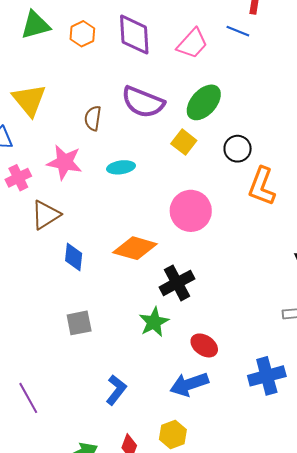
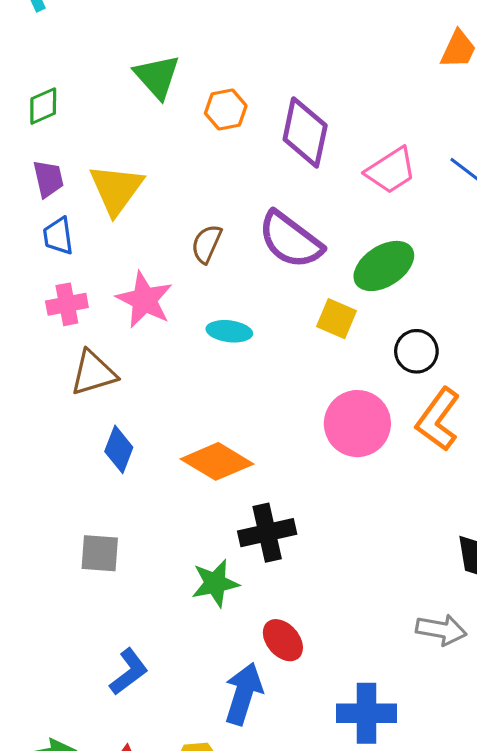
green triangle: (35, 25) -> (157, 77), turned 48
yellow square: (184, 142) -> (337, 319), turned -30
pink circle: (191, 211) -> (357, 424), moved
blue arrow: (189, 384) -> (243, 694), turned 111

